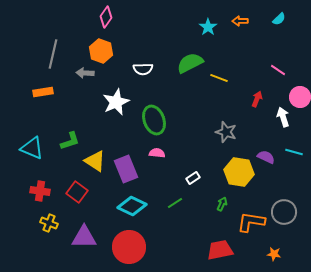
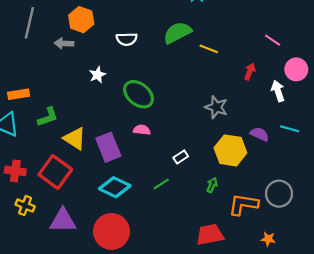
orange rectangle: (43, 92) -> (19, 94), moved
white star: (116, 102) -> (97, 75), size x0.6
green ellipse: (154, 120) -> (139, 94), turned -32
red square: (77, 192) -> (55, 172), size x1.4

